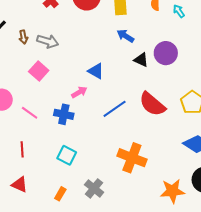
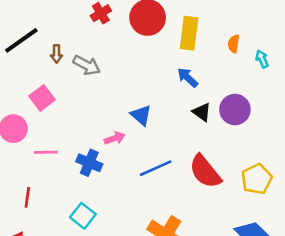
pink square: (39, 71) -> (42, 98), moved
pink line: (30, 113) -> (46, 152), turned -48

